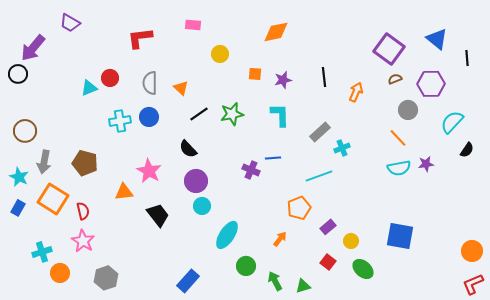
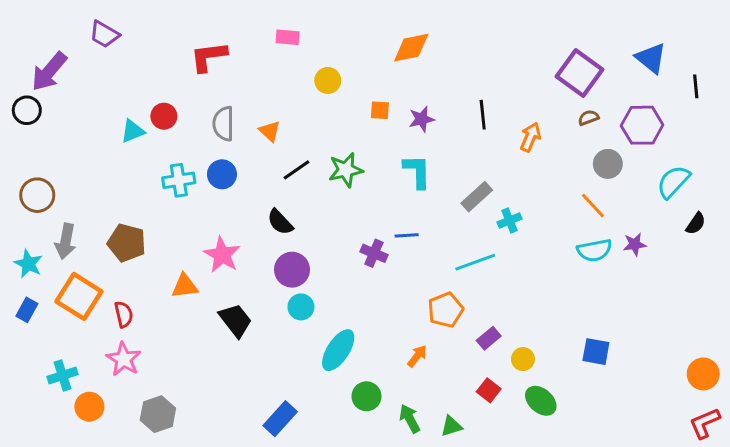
blue square: (400, 236) -> (596, 352), size x0.7

